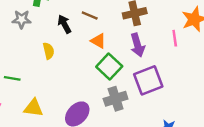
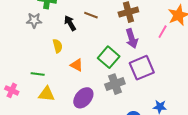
pink line: (175, 38) -> (163, 32), turned 40
orange triangle: (98, 41) -> (77, 65), moved
green line: (12, 78) -> (38, 74), moved

